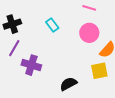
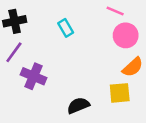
pink circle: (89, 33) -> (126, 35), moved

